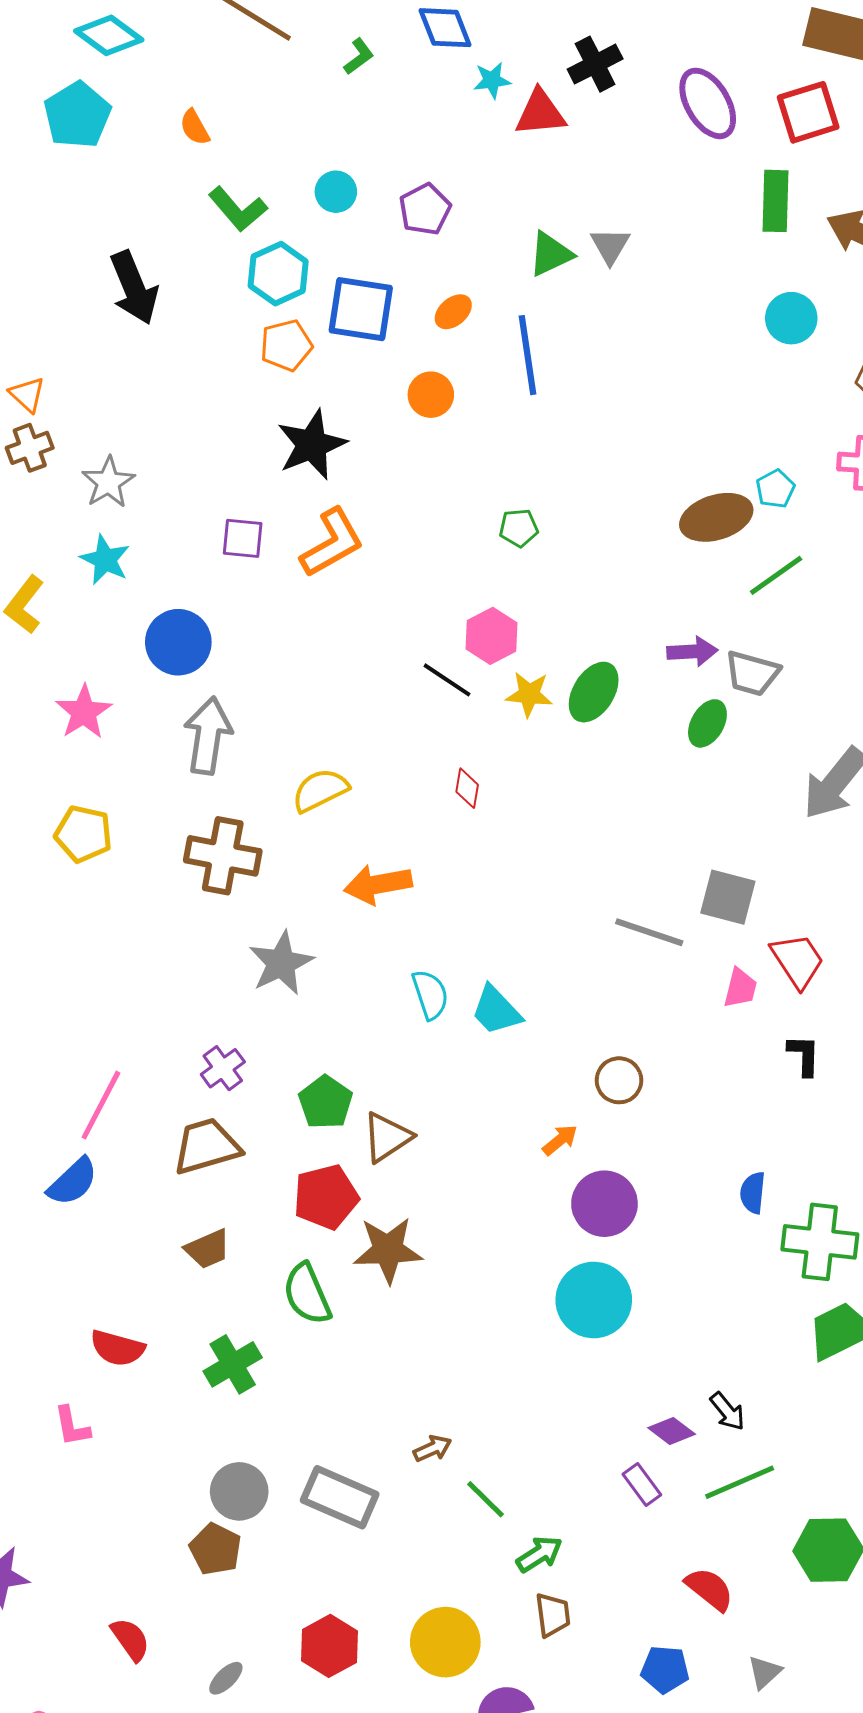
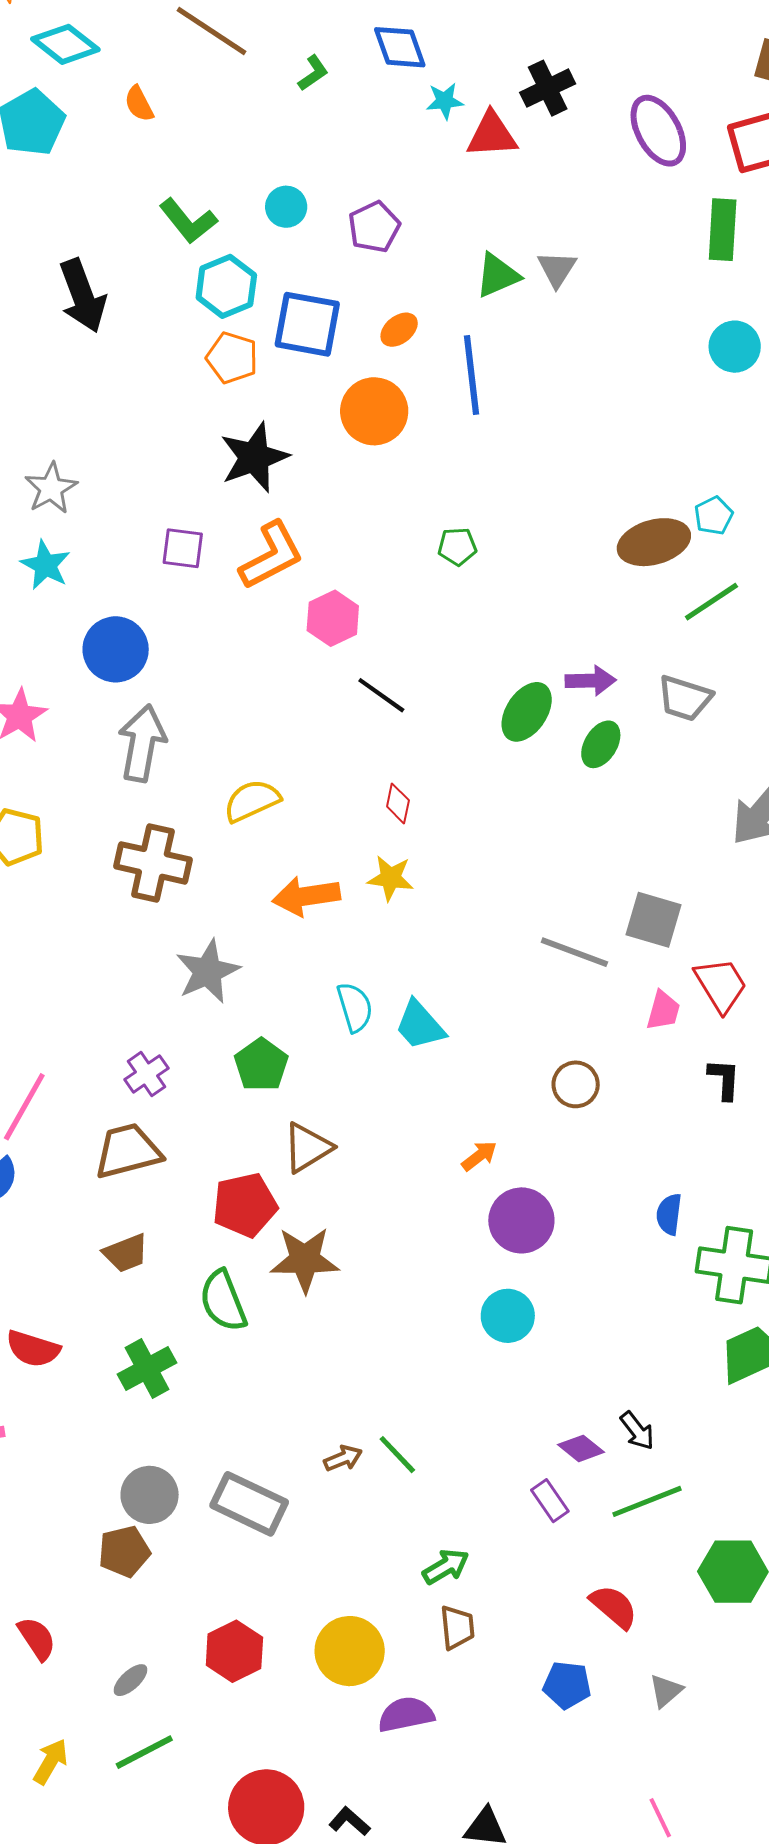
orange semicircle: (195, 127) -> (139, 104), moved
orange pentagon: (286, 345) -> (232, 358), turned 30
orange circle: (431, 395) -> (374, 411), size x1.5
pink hexagon: (492, 636) -> (333, 618), moved
purple arrow: (692, 652) -> (591, 681), moved
yellow star: (529, 694) -> (391, 878), moved
green ellipse: (707, 723) -> (601, 744), moved
brown circle: (619, 1080) -> (576, 1084), moved
green pentagon: (326, 1102) -> (261, 1065), moved
cyan circle: (594, 1300) -> (508, 1316), size x0.7
green line: (486, 1499) -> (397, 1455), moved
brown pentagon: (215, 1549) -> (124, 1551), turned 30

